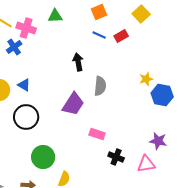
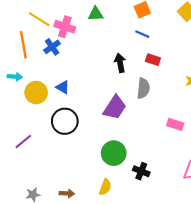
red rectangle: (121, 36) -> (153, 60), moved, turned 48
pink rectangle: (97, 134) -> (175, 124), moved
green circle: (43, 157) -> (114, 153), moved
black cross: (116, 157) -> (141, 171), moved

